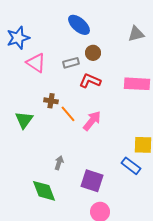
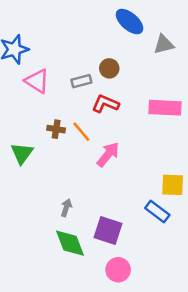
blue ellipse: (79, 25) -> (130, 22), moved
orange line: (68, 114) -> (81, 132), moved
green diamond: (44, 191) -> (70, 243), moved

